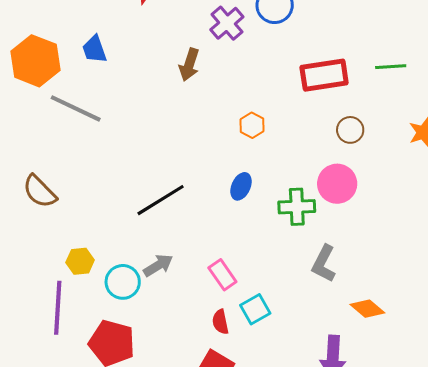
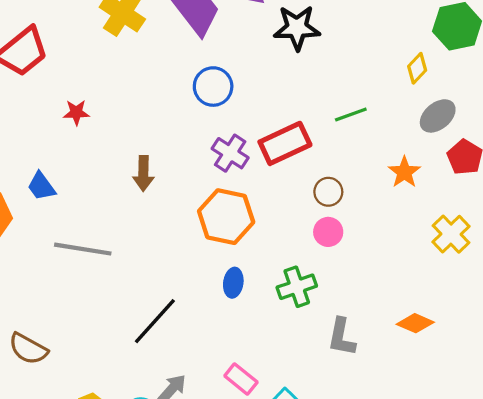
purple cross: (227, 23) -> (230, 153), moved
gray line: (76, 108) -> (83, 249), moved
orange hexagon: (252, 125) -> (226, 217), size x2.0
pink circle: (337, 184) -> (328, 232), moved, size x0.7
orange diamond: (367, 309) -> (415, 323), moved

